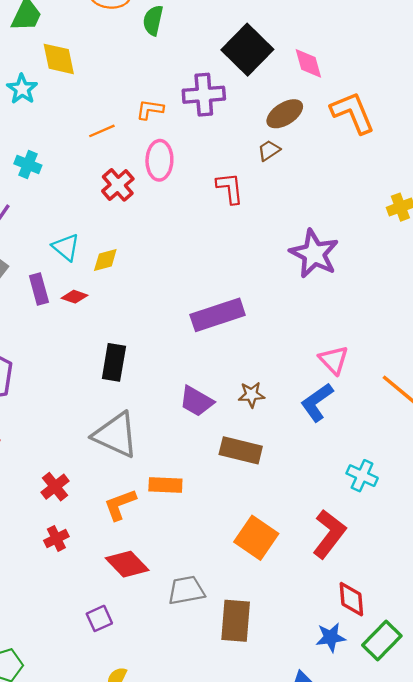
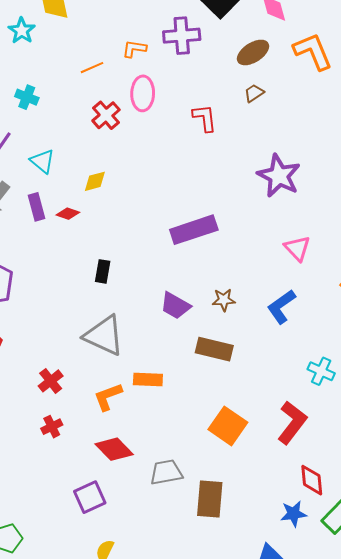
brown trapezoid: (269, 150) -> (254, 93), moved
cyan triangle: (66, 247) -> (42, 161), moved
pink triangle: (334, 360) -> (297, 248), moved
black rectangle: (114, 362) -> (103, 271), size x0.7
purple square: (99, 618) -> (90, 497), size x1.4

